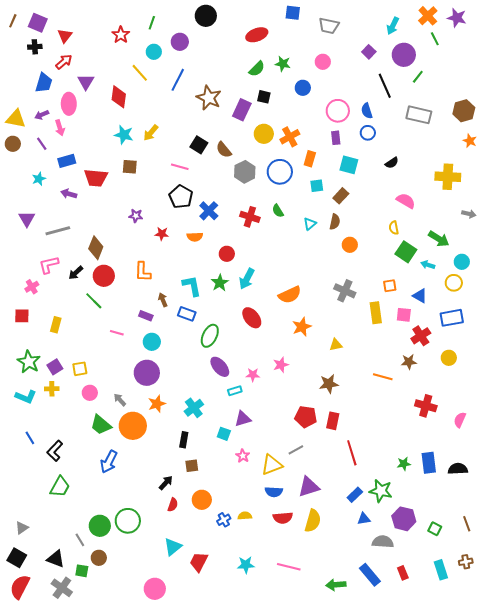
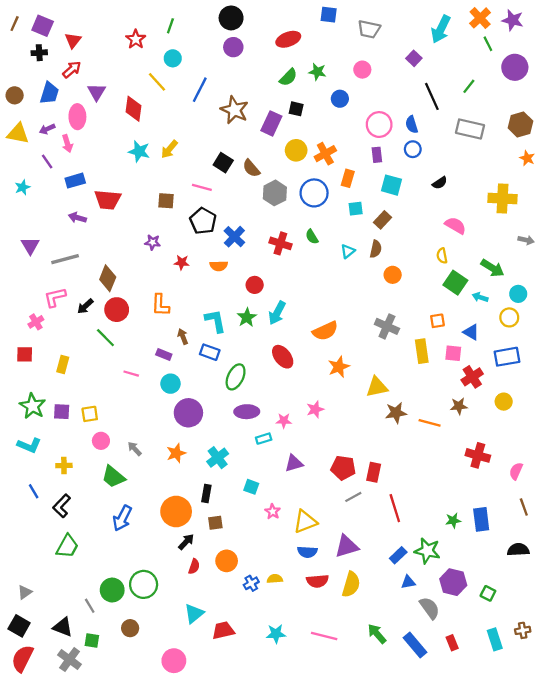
cyan arrow: (393, 26) -> (441, 29), size x1.4
purple circle: (180, 42) -> (233, 47), moved
purple circle: (404, 55) -> (515, 67), moved
brown circle: (13, 144) -> (15, 95), moved
brown square: (130, 167) -> (166, 201), moved
cyan star: (39, 179) -> (22, 187), moved
yellow triangle: (336, 345) -> (377, 387), size x1.5
purple square: (55, 367) -> (62, 412), turned 35
purple ellipse: (220, 367) -> (247, 412), turned -50
purple circle: (147, 373) -> (188, 413), moved
brown star: (329, 384) -> (396, 413), moved
yellow cross: (52, 389) -> (64, 466), moved
purple triangle: (243, 419) -> (294, 463), moved
orange circle: (133, 426) -> (176, 511), moved
gray line: (296, 450) -> (353, 497), moved
black semicircle: (458, 469) -> (518, 550), moved
brown line: (467, 524) -> (524, 507), moved
gray semicircle: (383, 542) -> (430, 608), turned 50
brown circle: (99, 558) -> (130, 628), moved
red trapezoid: (199, 562) -> (223, 630), turned 50
green arrow: (336, 585) -> (377, 634), moved, turned 54

